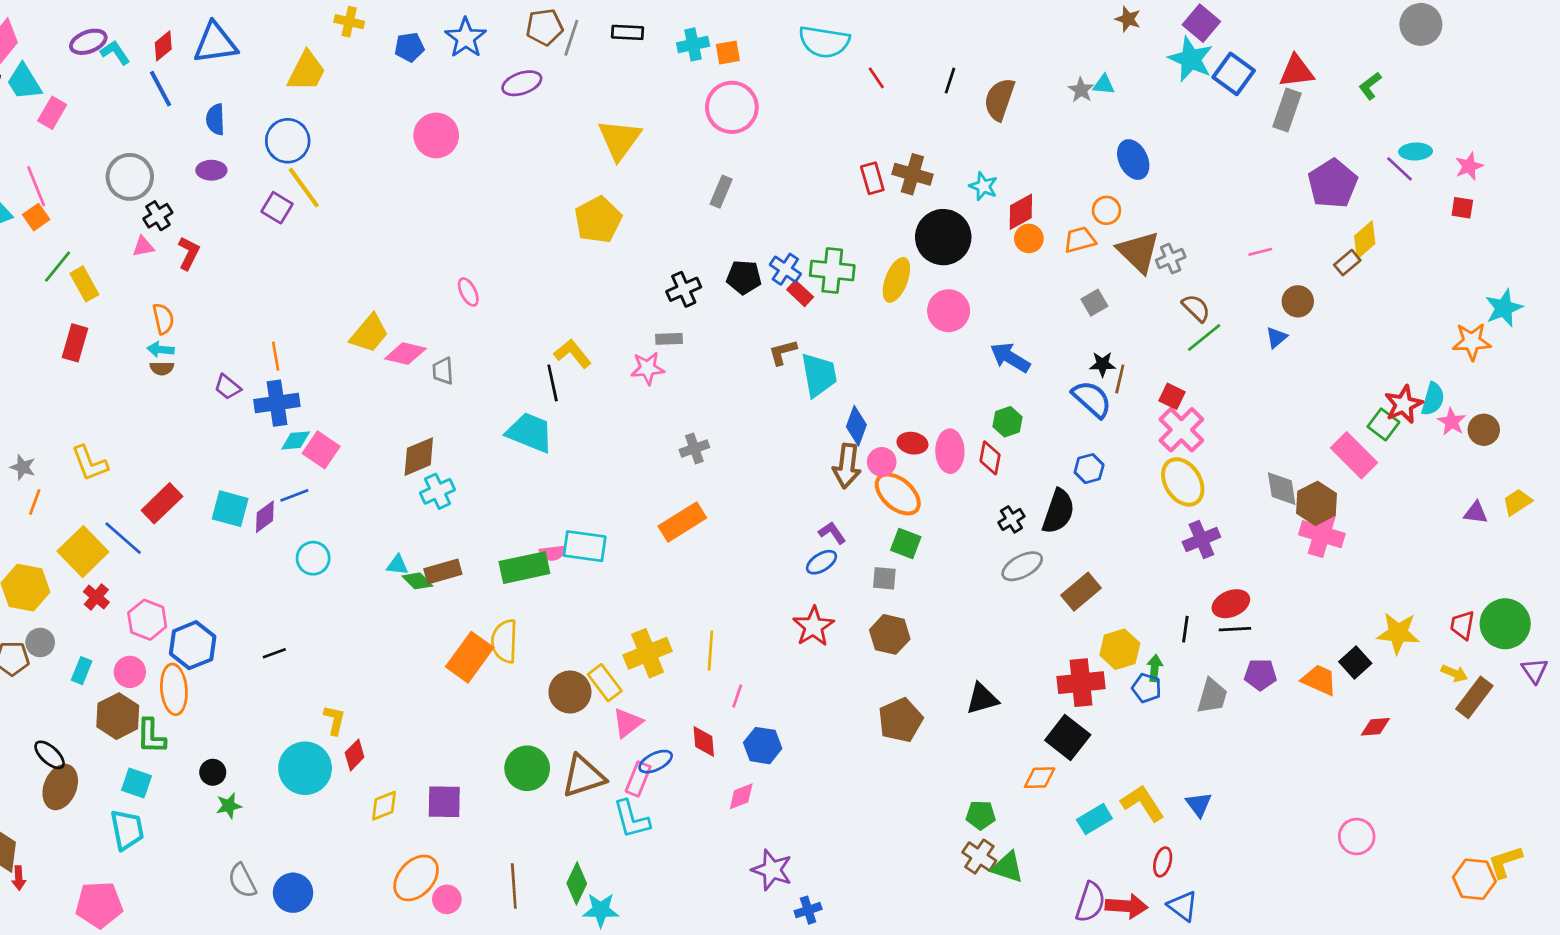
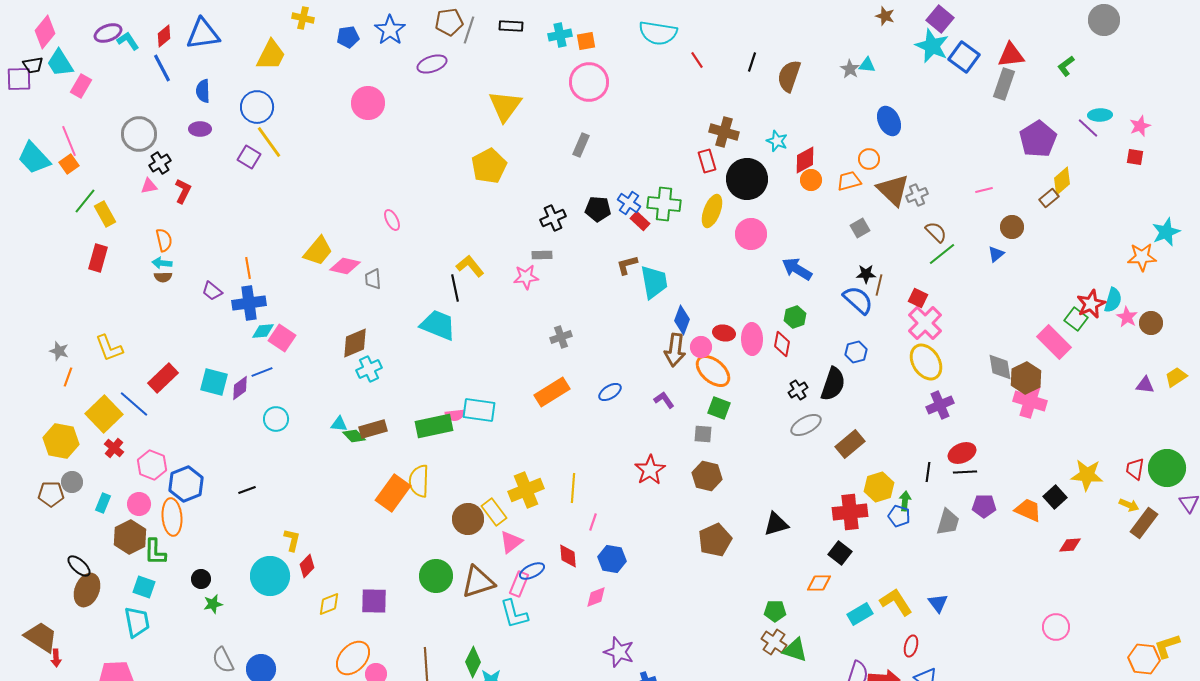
red rectangle: (872, 178) -> (707, 161), moved
blue ellipse: (821, 562) -> (610, 392), moved
black square: (1068, 737) -> (840, 553), size x0.7

